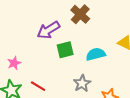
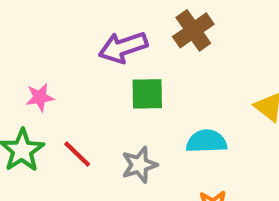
cyan semicircle: (96, 54) -> (206, 141), moved
gray star: (82, 83) -> (139, 165), moved

